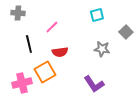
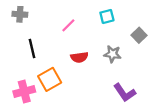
pink line: (52, 27) -> (68, 25), moved
red semicircle: (60, 52) -> (79, 57), moved
purple L-shape: (94, 84) -> (125, 93), moved

